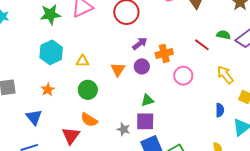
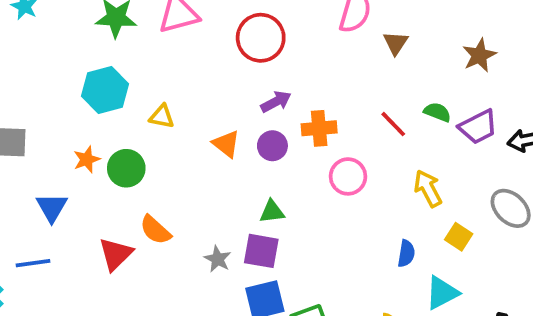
orange triangle: (118, 69) -> (226, 144), turned -35
green circle: (88, 90) -> (126, 168), moved

